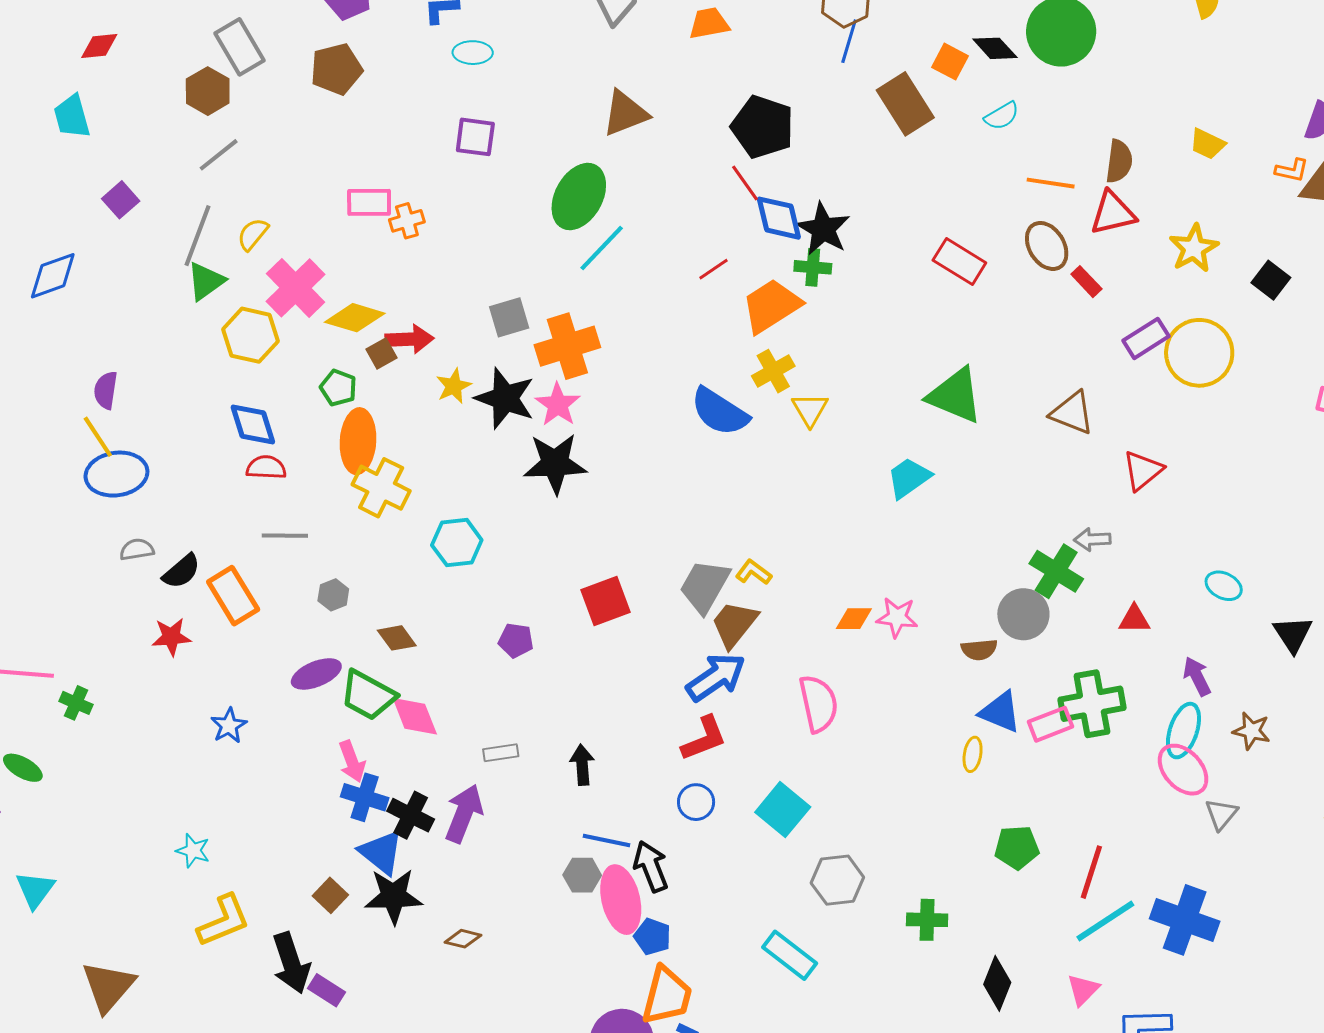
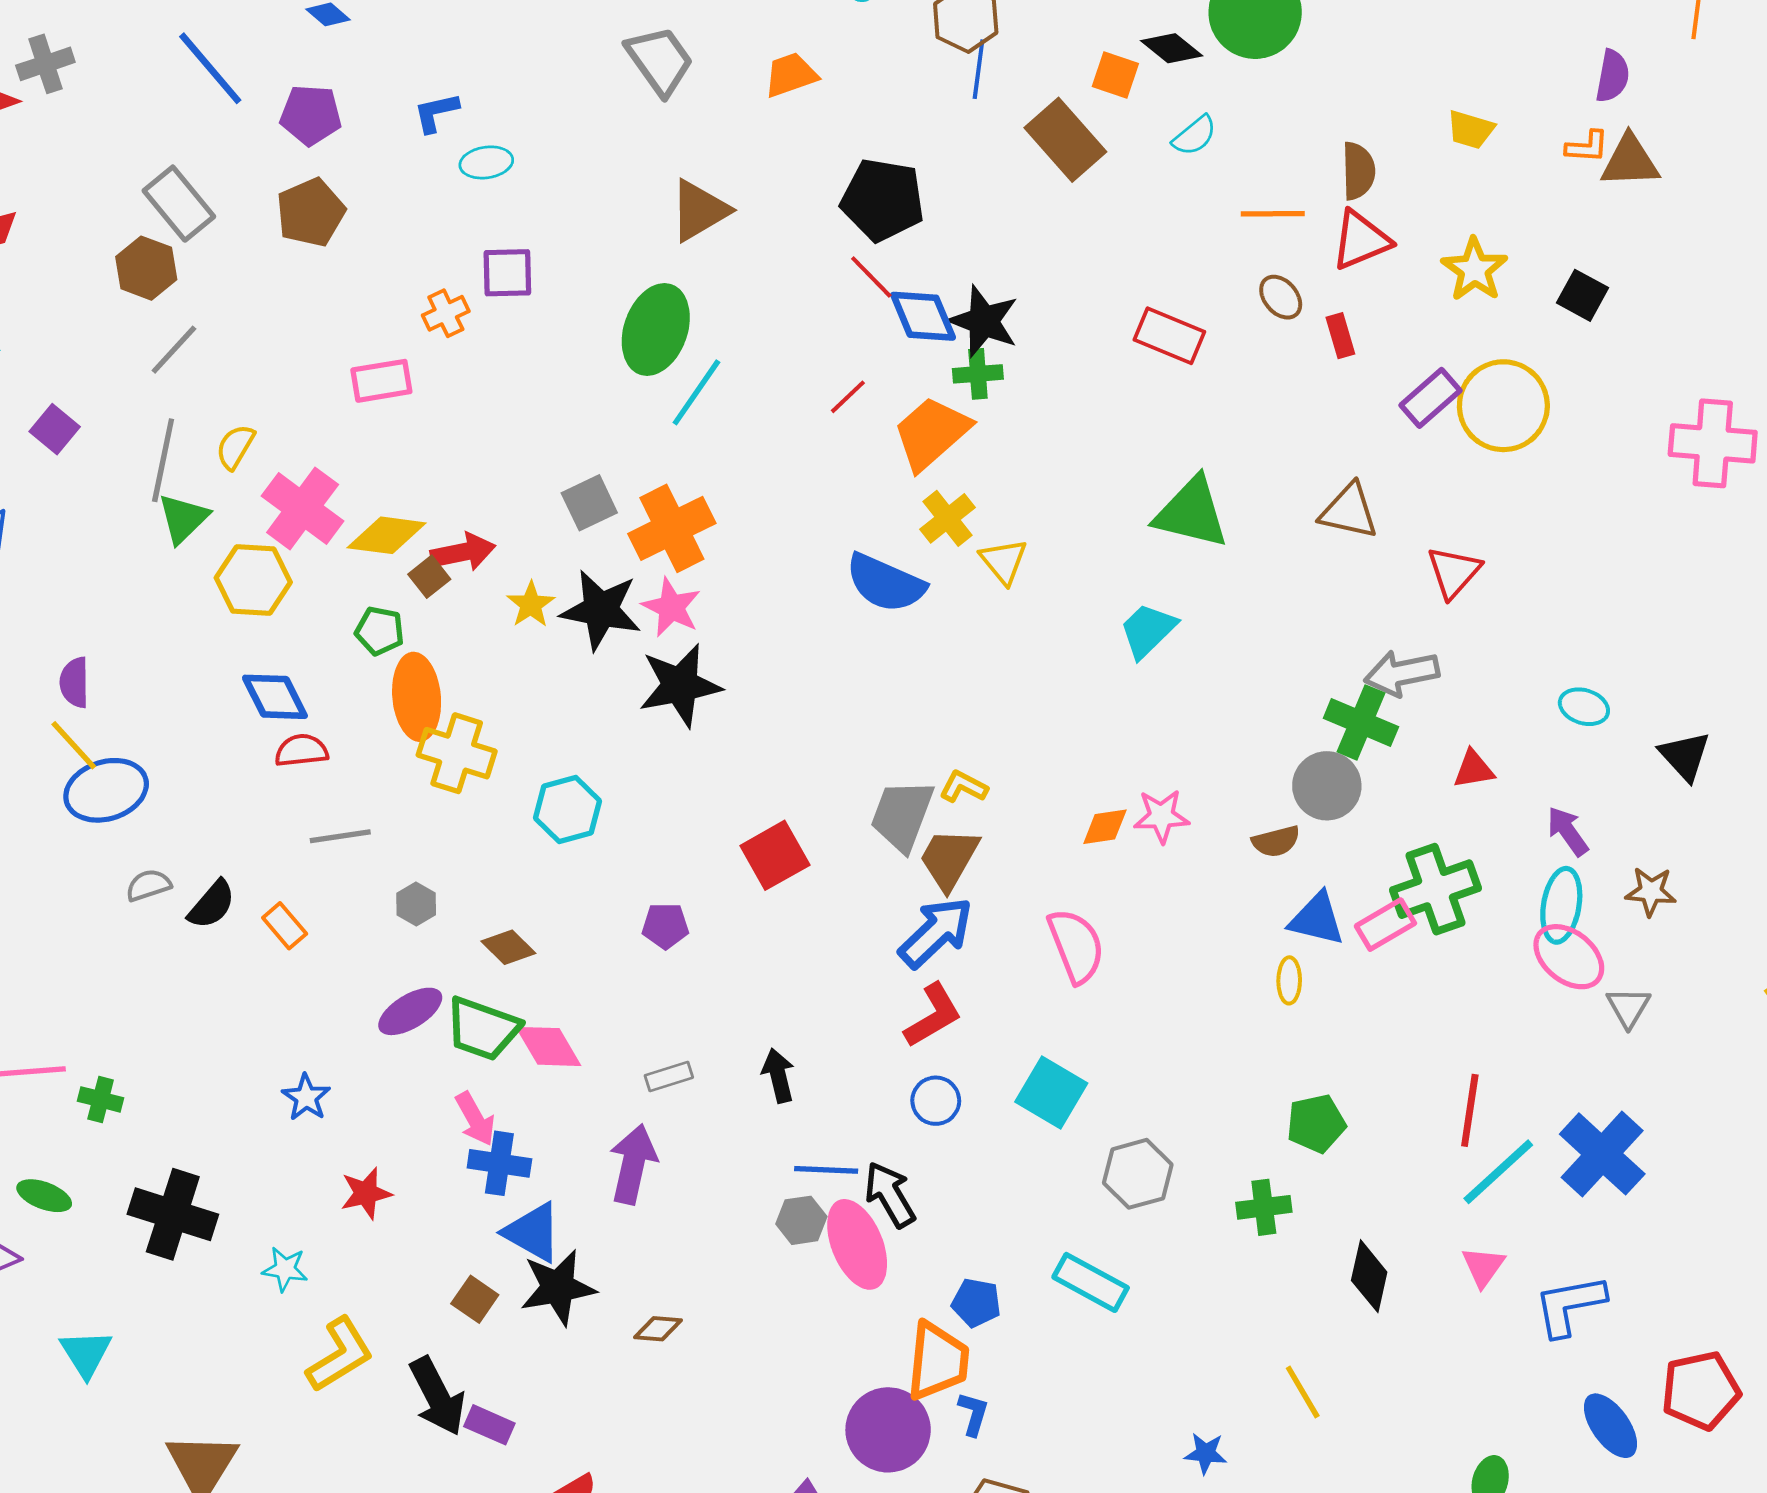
orange cross: (407, 221) -> (446, 313), moved
brown ellipse: (1047, 246) -> (1281, 297), size x0.7
red rectangle: (1086, 282) -> (1340, 336), turned 36
gray arrow: (1092, 539) -> (1402, 673), size x1.5
orange rectangle: (233, 596) -> (285, 926), size x0.6
red star: (171, 637) -> (366, 1193), moved
black cross: (411, 815) -> (173, 1214), moved, size x1.4
green pentagon: (1017, 847) -> (1316, 1124), moved
blue cross: (1185, 920) -> (1602, 1154), turned 32
blue pentagon: (652, 937) -> (976, 1303), moved

